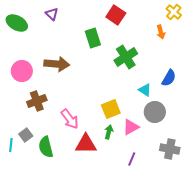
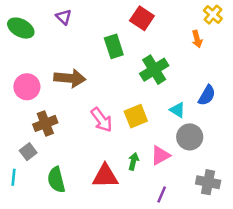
yellow square: (111, 109) -> (136, 116), moved
pink arrow: (70, 119) -> (102, 120), moved
gray square: (26, 135) -> (28, 152), moved

